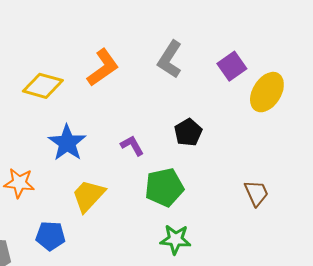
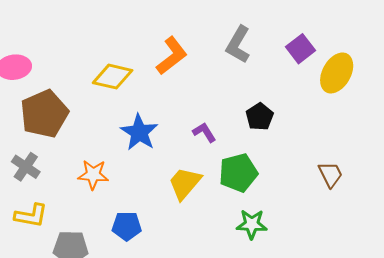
yellow trapezoid: (88, 196) -> (185, 183), moved

